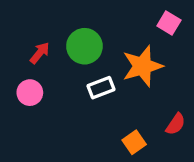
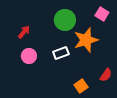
green circle: (84, 46) -> (65, 20), moved
pink circle: (30, 93) -> (29, 56), moved

